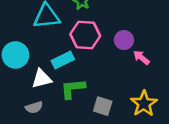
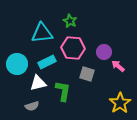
cyan rectangle: (63, 60) -> (47, 62), moved
green L-shape: (73, 89) -> (63, 91), turned 105
gray square: (103, 106) -> (87, 74), moved

